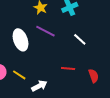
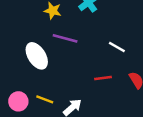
white line: (80, 39) -> (117, 47), moved

